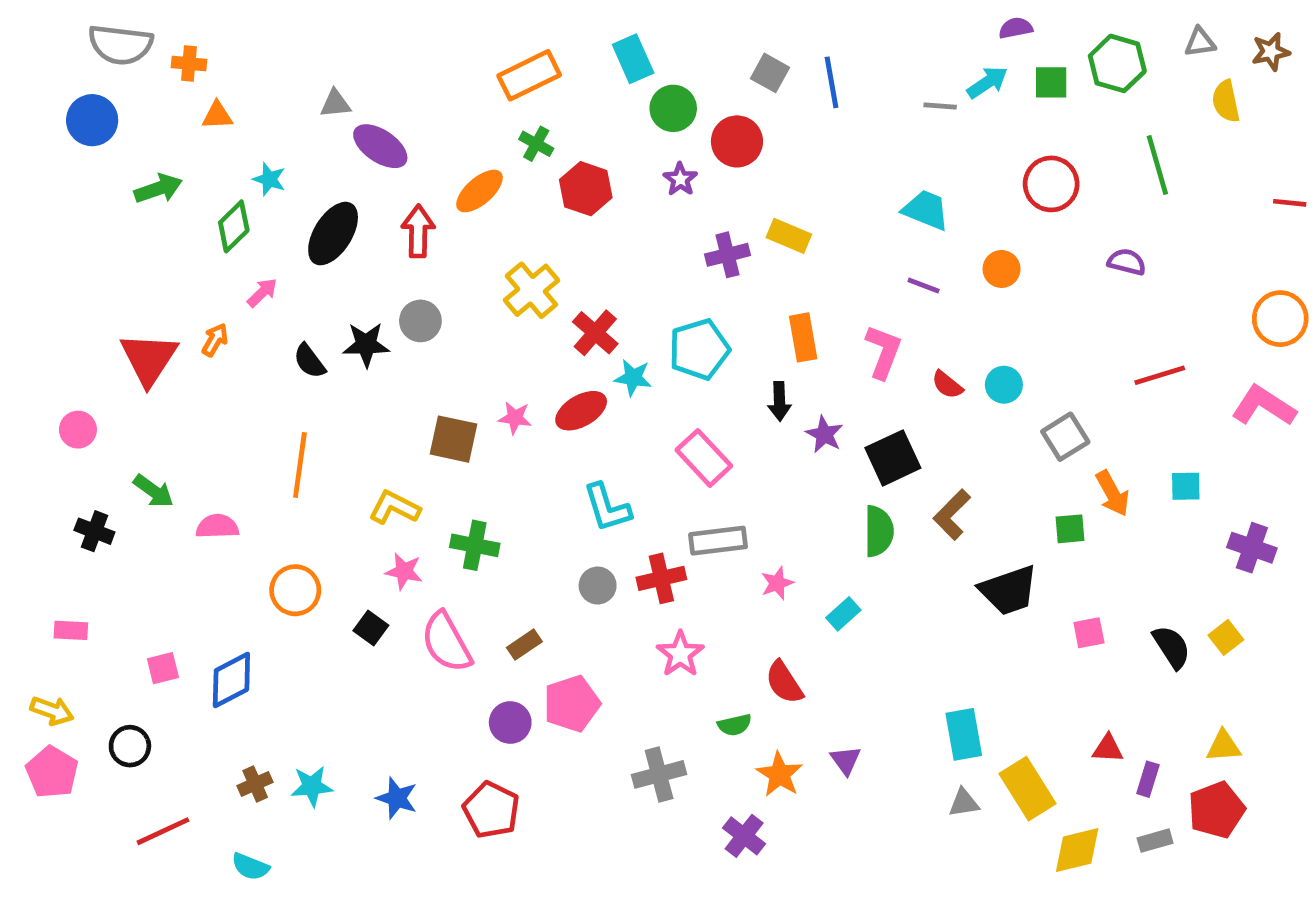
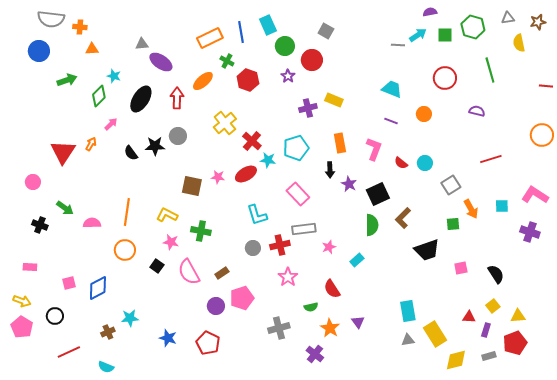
orange rectangle: (529, 75) -> (210, 38), moved
blue line: (831, 82) -> (241, 32), moved
pink L-shape: (1264, 406) -> (535, 195), moved
orange line: (300, 465) -> (127, 212), moved
yellow square: (1226, 637) -> (493, 306), moved
cyan star: (312, 786) -> (130, 318), moved

